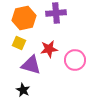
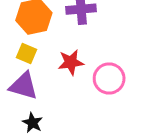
purple triangle: (31, 65) -> (24, 86), moved

